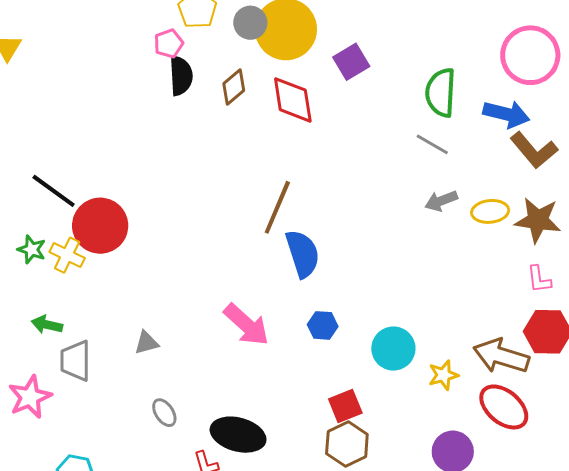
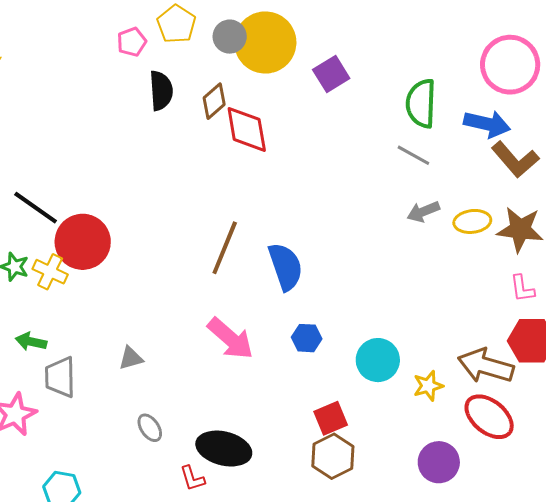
pink pentagon: (169, 43) -> (132, 42), moved
red diamond: (293, 100) -> (247, 129), moved
brown line: (277, 207) -> (225, 248), moved

